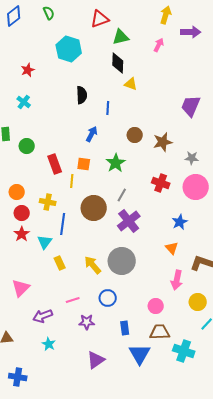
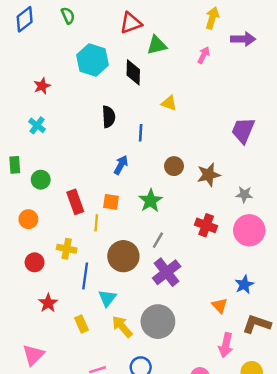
black diamond: (118, 63) -> (133, 72), moved
orange circle: (17, 192) -> (28, 219), moved
blue star: (180, 222) -> (244, 285), moved
red star: (22, 234) -> (48, 303), moved
cyan triangle: (45, 242) -> (107, 298), moved

